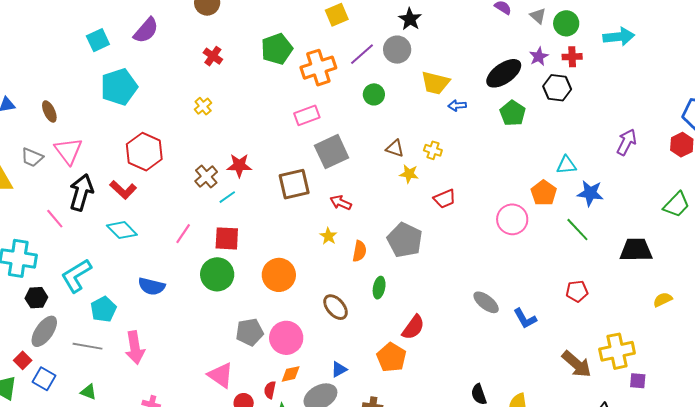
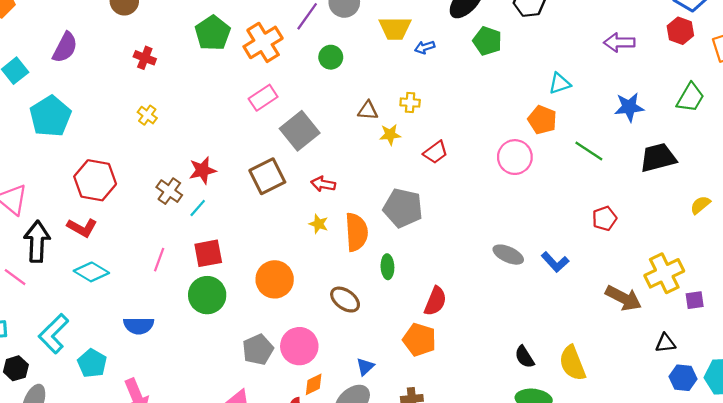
purple arrow: (627, 142) -> (619, 42), turned -104
blue star: (590, 193) -> (629, 107), moved
orange semicircle: (359, 251) -> (356, 232), size x1.6

